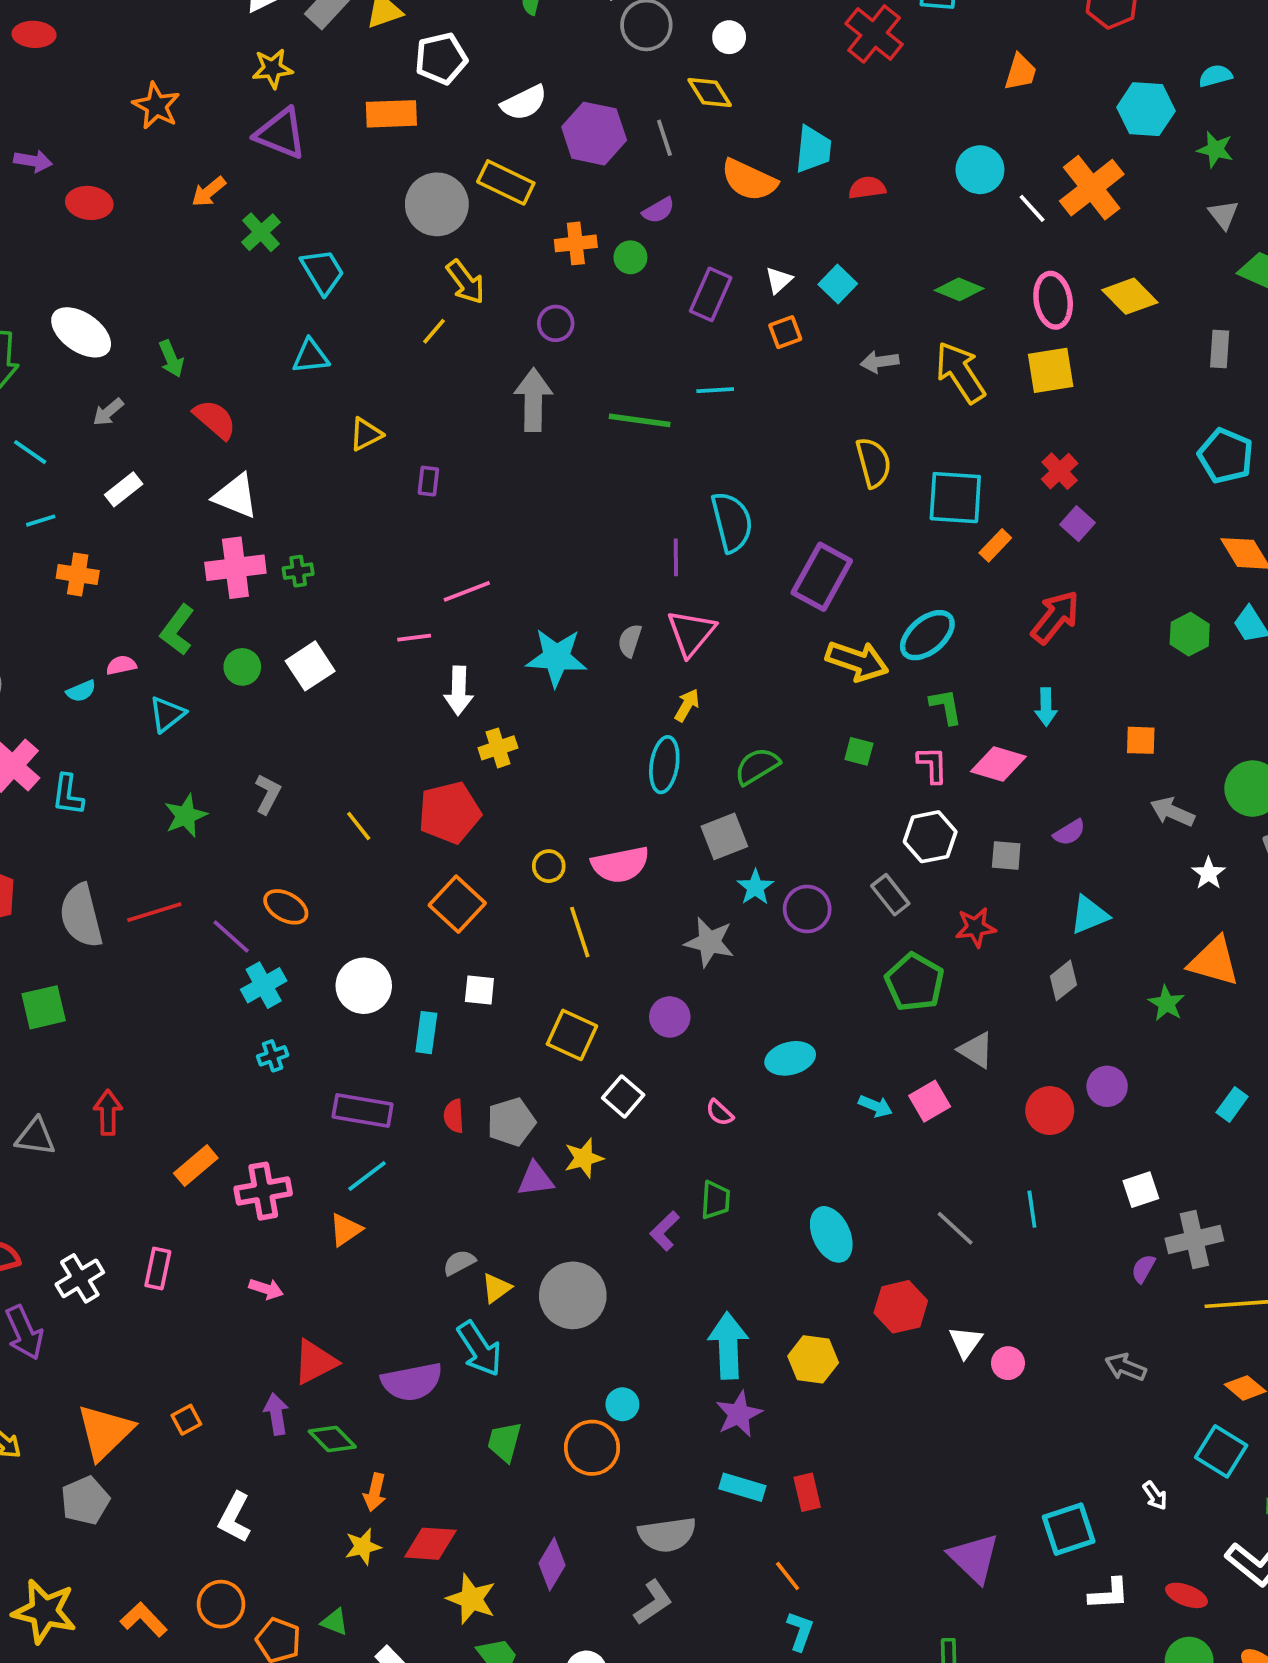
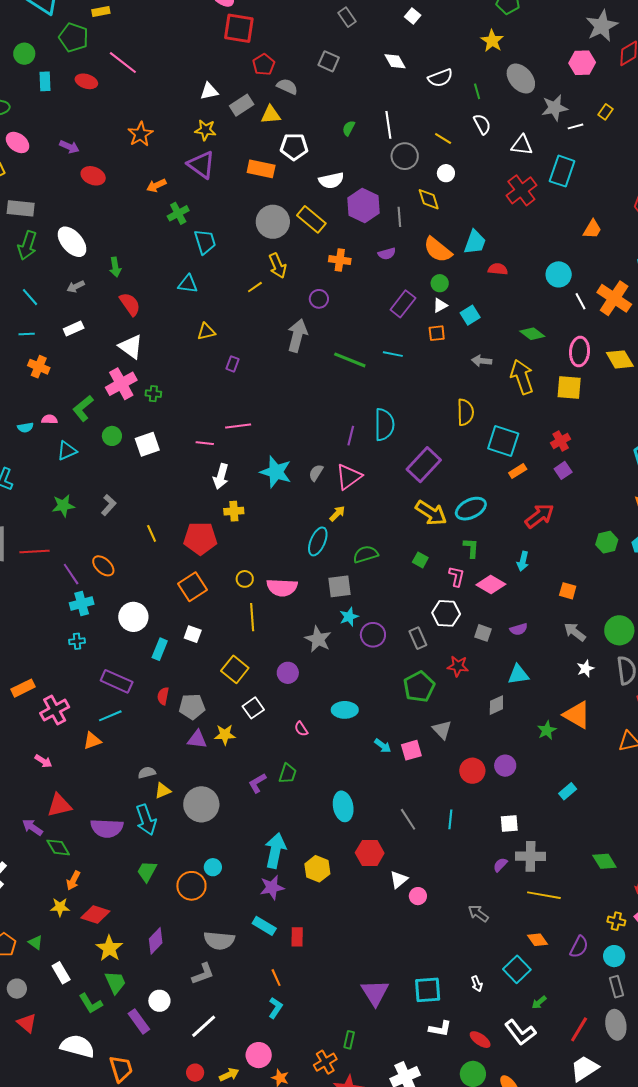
orange cross: (1092, 188) -> (614, 298), turned -32
green circle: (630, 257) -> (440, 283), moved
pink cross: (235, 568) -> (121, 384), turned -36
pink cross: (263, 1191) -> (55, 710), turned -32
purple arrow: (276, 1414) -> (32, 827), turned -60

